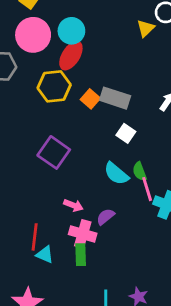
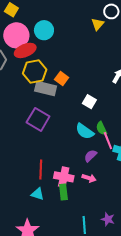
red ellipse: (71, 56) -> (25, 50), moved, turned 40
gray rectangle: (115, 98) -> (46, 88), moved
pink arrow: (73, 205) -> (89, 178), moved
purple semicircle: (105, 217) -> (90, 156), moved
red line: (35, 237) -> (41, 169), moved

